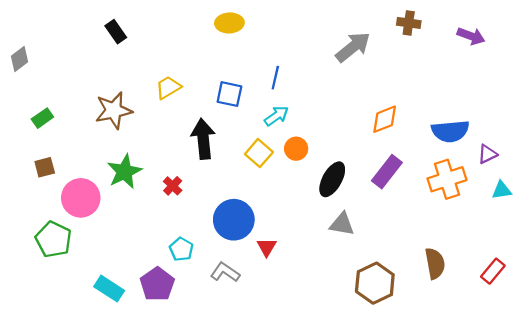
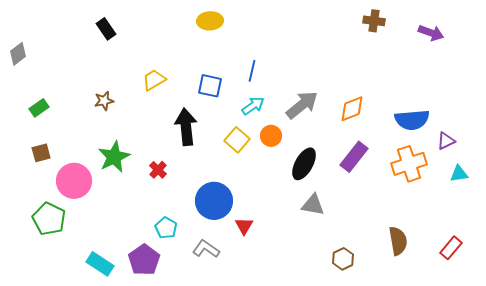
gray arrow: (353, 47) -> (302, 105), moved
brown star: (114, 110) -> (104, 101), size x0.6
brown hexagon: (375, 283) -> (343, 259), size x0.6

